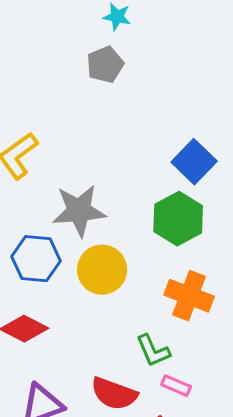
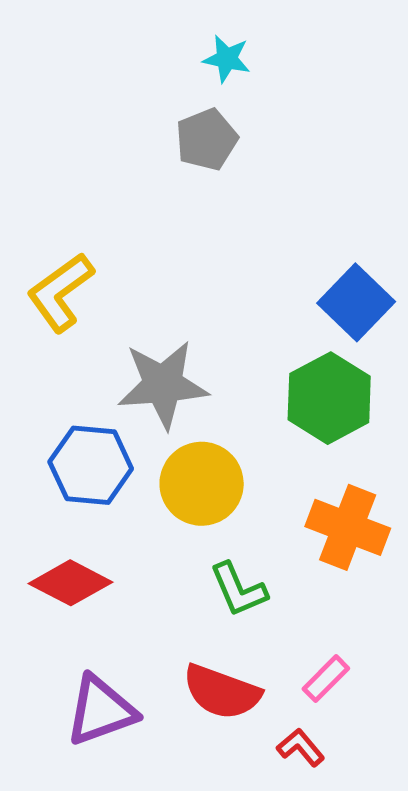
green L-shape: (153, 351) -> (238, 590), moved
pink rectangle: (176, 386) -> (326, 679), turned -68

